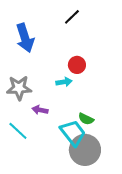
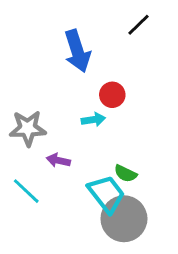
black line: (72, 17) -> (139, 25), moved
blue arrow: (25, 38) -> (77, 51), moved

